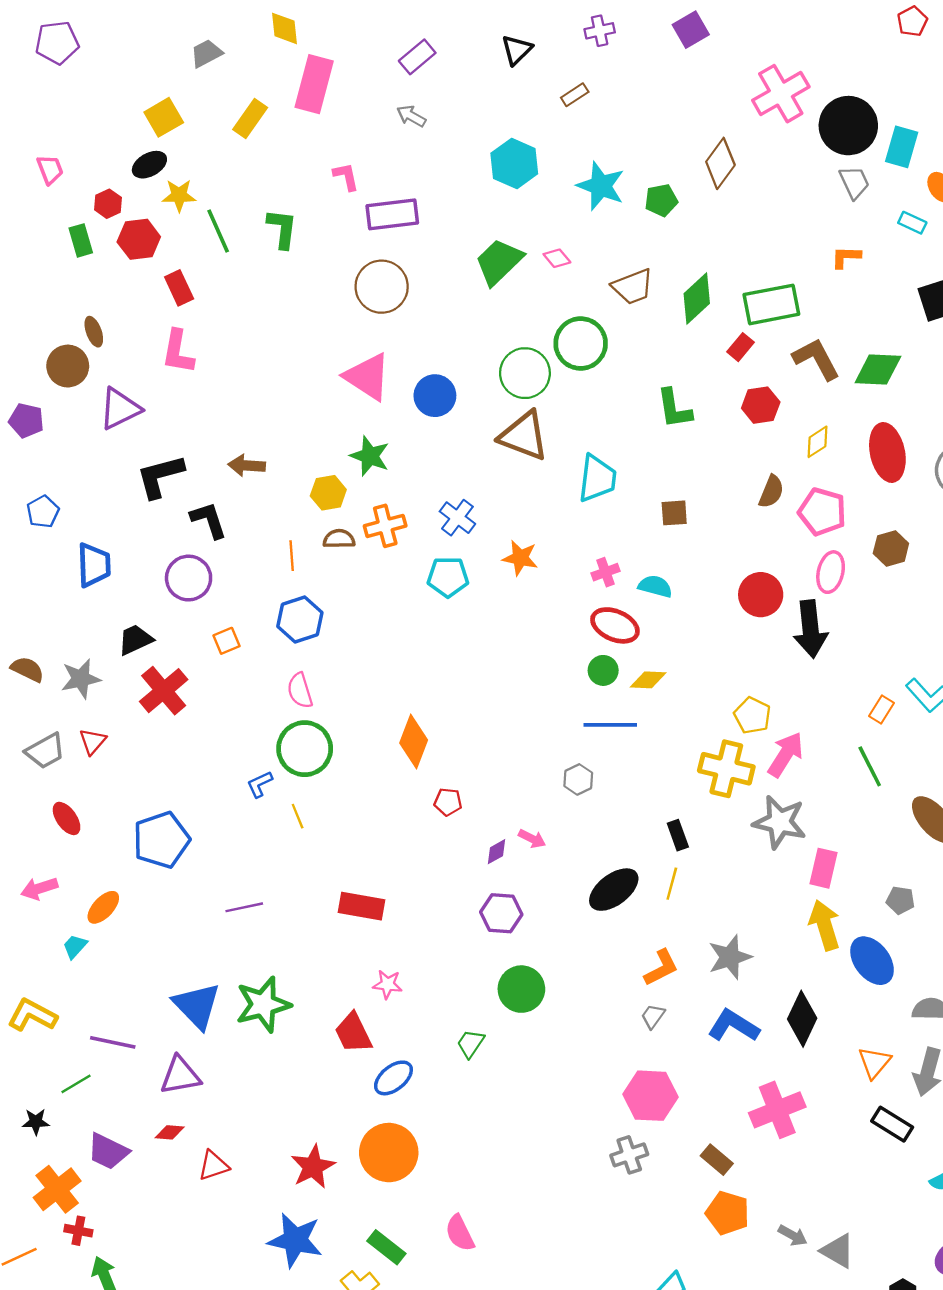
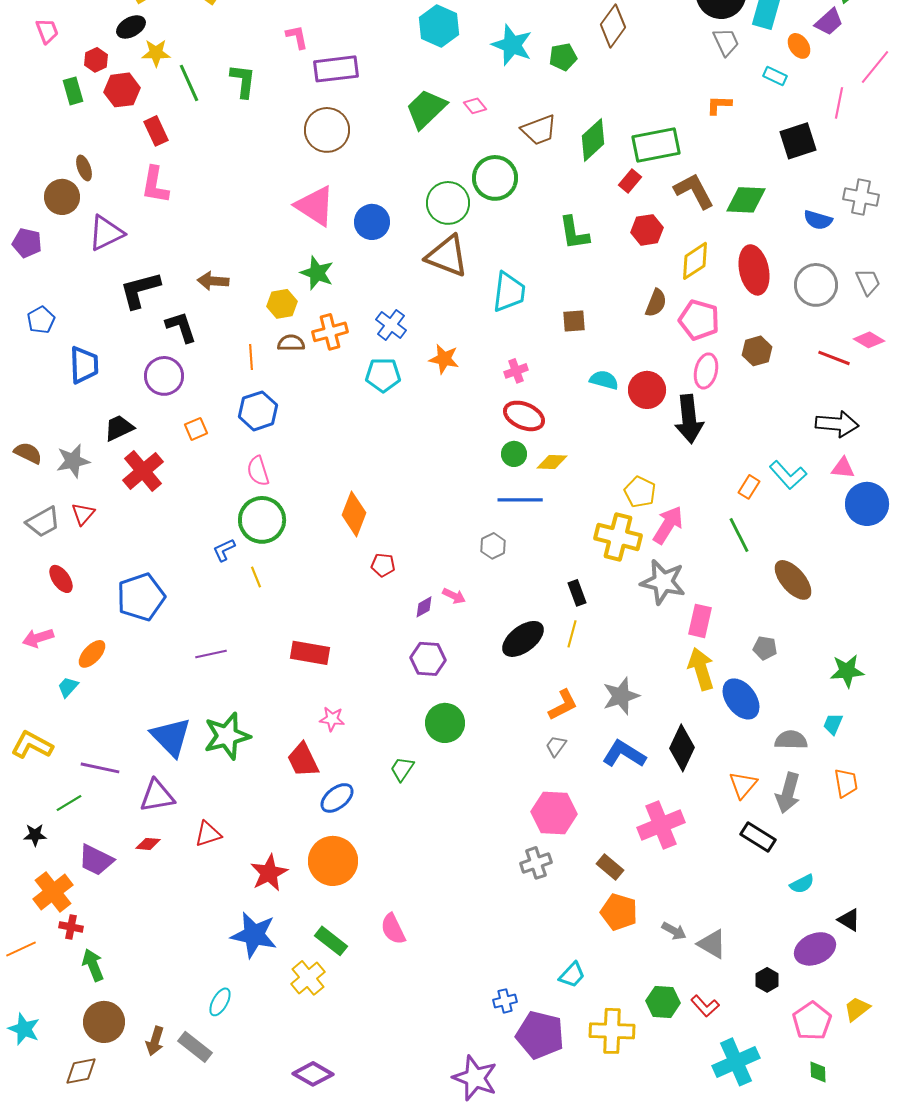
yellow diamond: (818, 442) -> (695, 261), size x1.4
cyan semicircle: (655, 586) -> (604, 380), moved
red triangle: (213, 1166) -> (208, 834), moved

